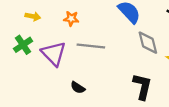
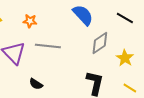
gray diamond: (148, 43) -> (100, 43), turned 70

